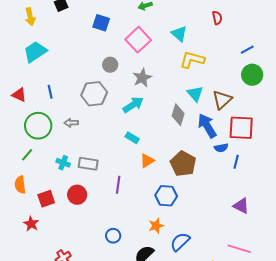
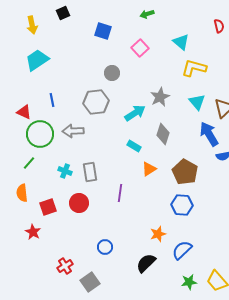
pink square: (138, 40) -> (140, 48), size x0.7
gray star: (142, 78) -> (160, 97), moved
red triangle: (19, 95) -> (24, 112), moved
gray diamond: (178, 115) -> (163, 134), moved
gray arrow: (71, 123) -> (73, 131), size x1.5
gray rectangle: (88, 164) -> (90, 172), turned 72
blue hexagon: (166, 196) -> (182, 205), moved
blue circle: (113, 236) -> (105, 247), moved

